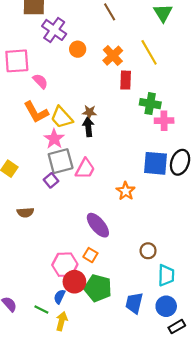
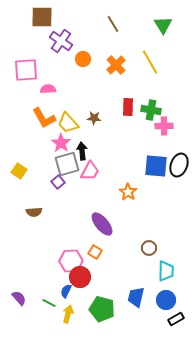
red rectangle: (126, 80) -> (128, 107), moved
pink semicircle: (40, 81) -> (48, 89), turned -49
black arrow: (88, 127) -> (82, 151), moved
green pentagon: (98, 288) -> (102, 309), moved

